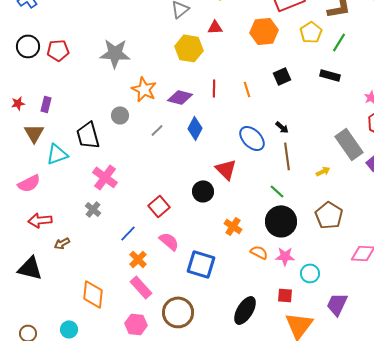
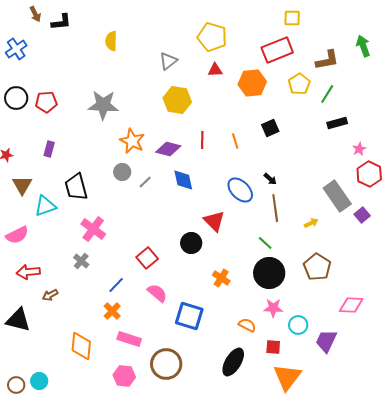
red triangle: (215, 27) -> (215, 70), moved
black rectangle: (330, 75) -> (337, 123), moved, turned -30
purple rectangle: (46, 104) -> (49, 149), moved
gray circle: (120, 115) -> (122, 172), moved
blue diamond: (195, 128) -> (183, 180), turned -40
orange semicircle: (259, 252) -> (247, 325), moved
orange cross: (138, 259) -> (112, 311), moved
pink rectangle: (141, 287) -> (129, 339), turned -30
purple trapezoid: (337, 304) -> (326, 341), moved
cyan circle: (69, 329) -> (39, 381), moved

